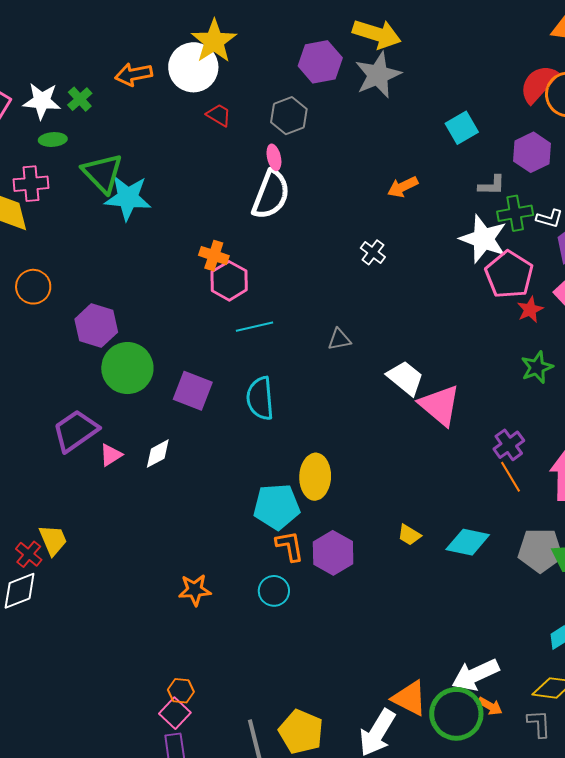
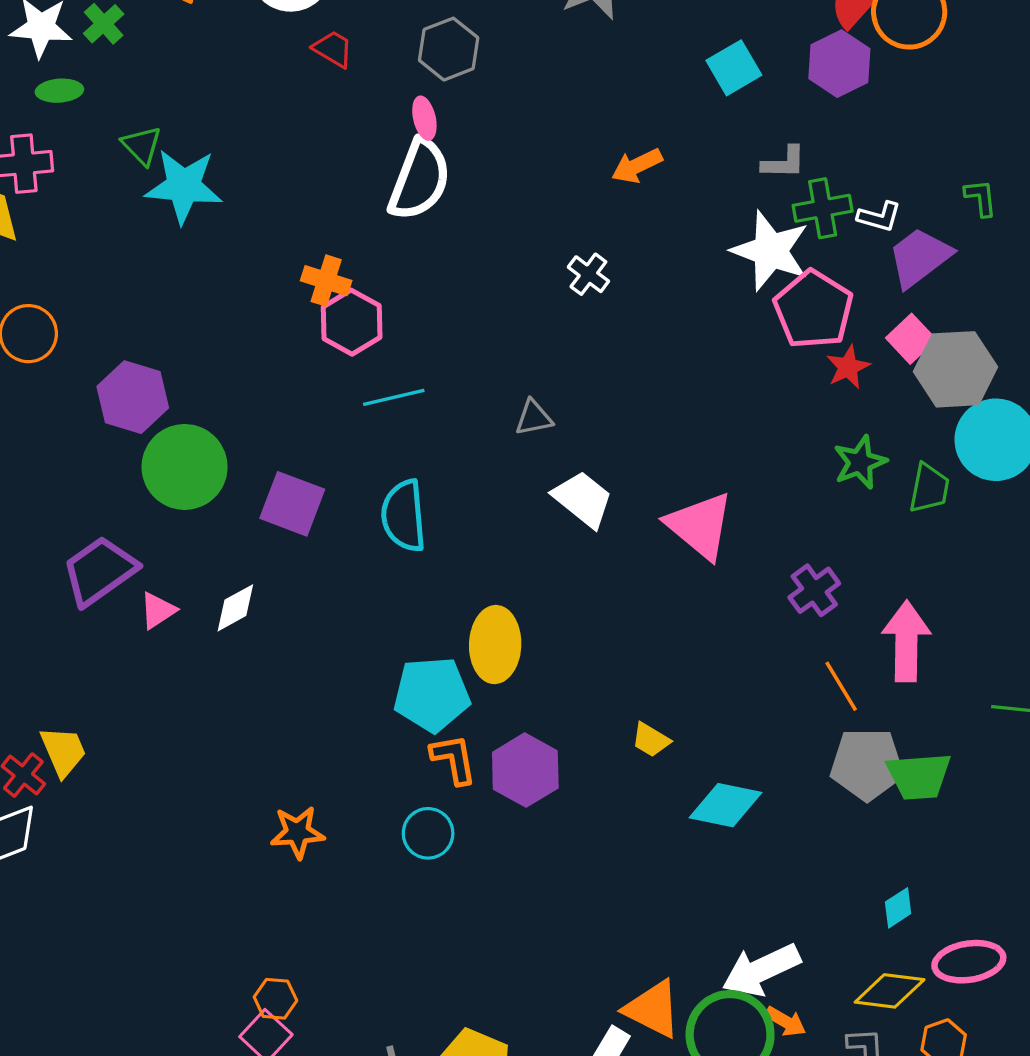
purple hexagon: (532, 152) -> (839, 64), moved
green triangle: (103, 173) -> (142, 146), size x0.6
white trapezoid: (405, 378) -> (583, 499), moved
orange line: (510, 477) -> (841, 686), moved
cyan diamond: (468, 542) -> (726, 805), moved

